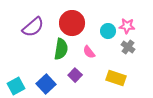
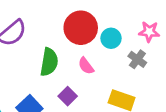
red circle: (72, 23) -> (81, 28), moved
pink star: (127, 26) -> (149, 32), moved

